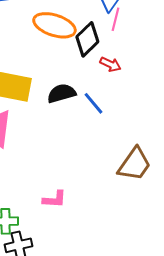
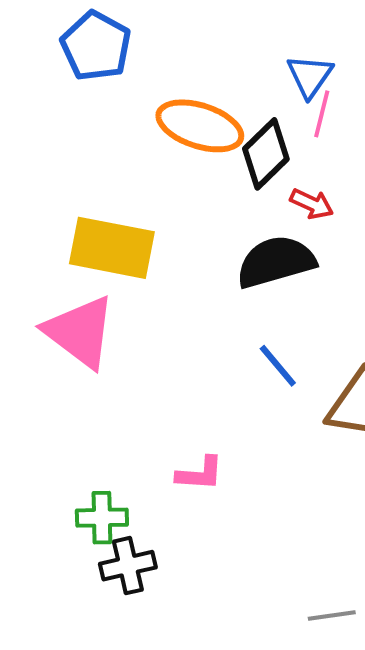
black semicircle: (61, 93) -> (276, 262), moved, size x1.4
blue line: (93, 103) -> (278, 366), moved

